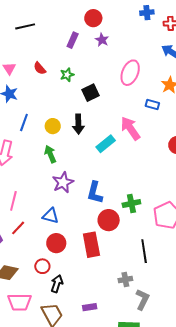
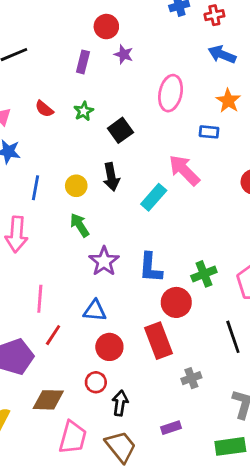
gray cross: (125, 280) -> (191, 378), moved
pink trapezoid: (19, 302) -> (73, 437), turned -65

